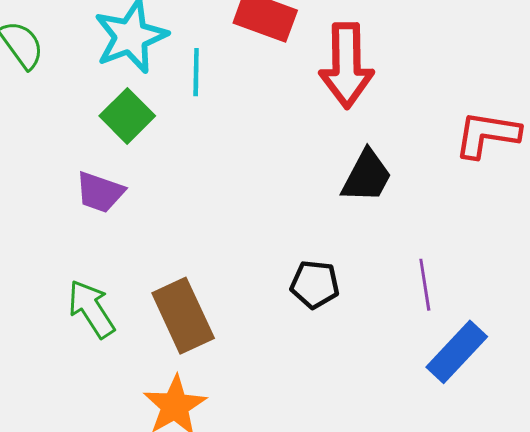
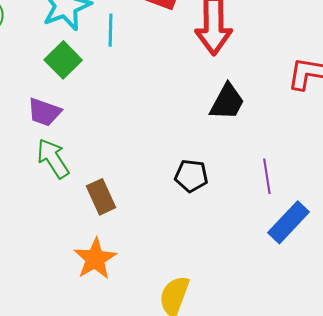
green arrow: (91, 309) -> (53, 158), moved
brown rectangle: (183, 316) -> (101, 197), size x0.7

